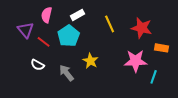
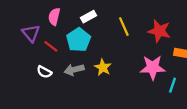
gray arrow: (67, 73) -> (74, 70), moved, turned -66

